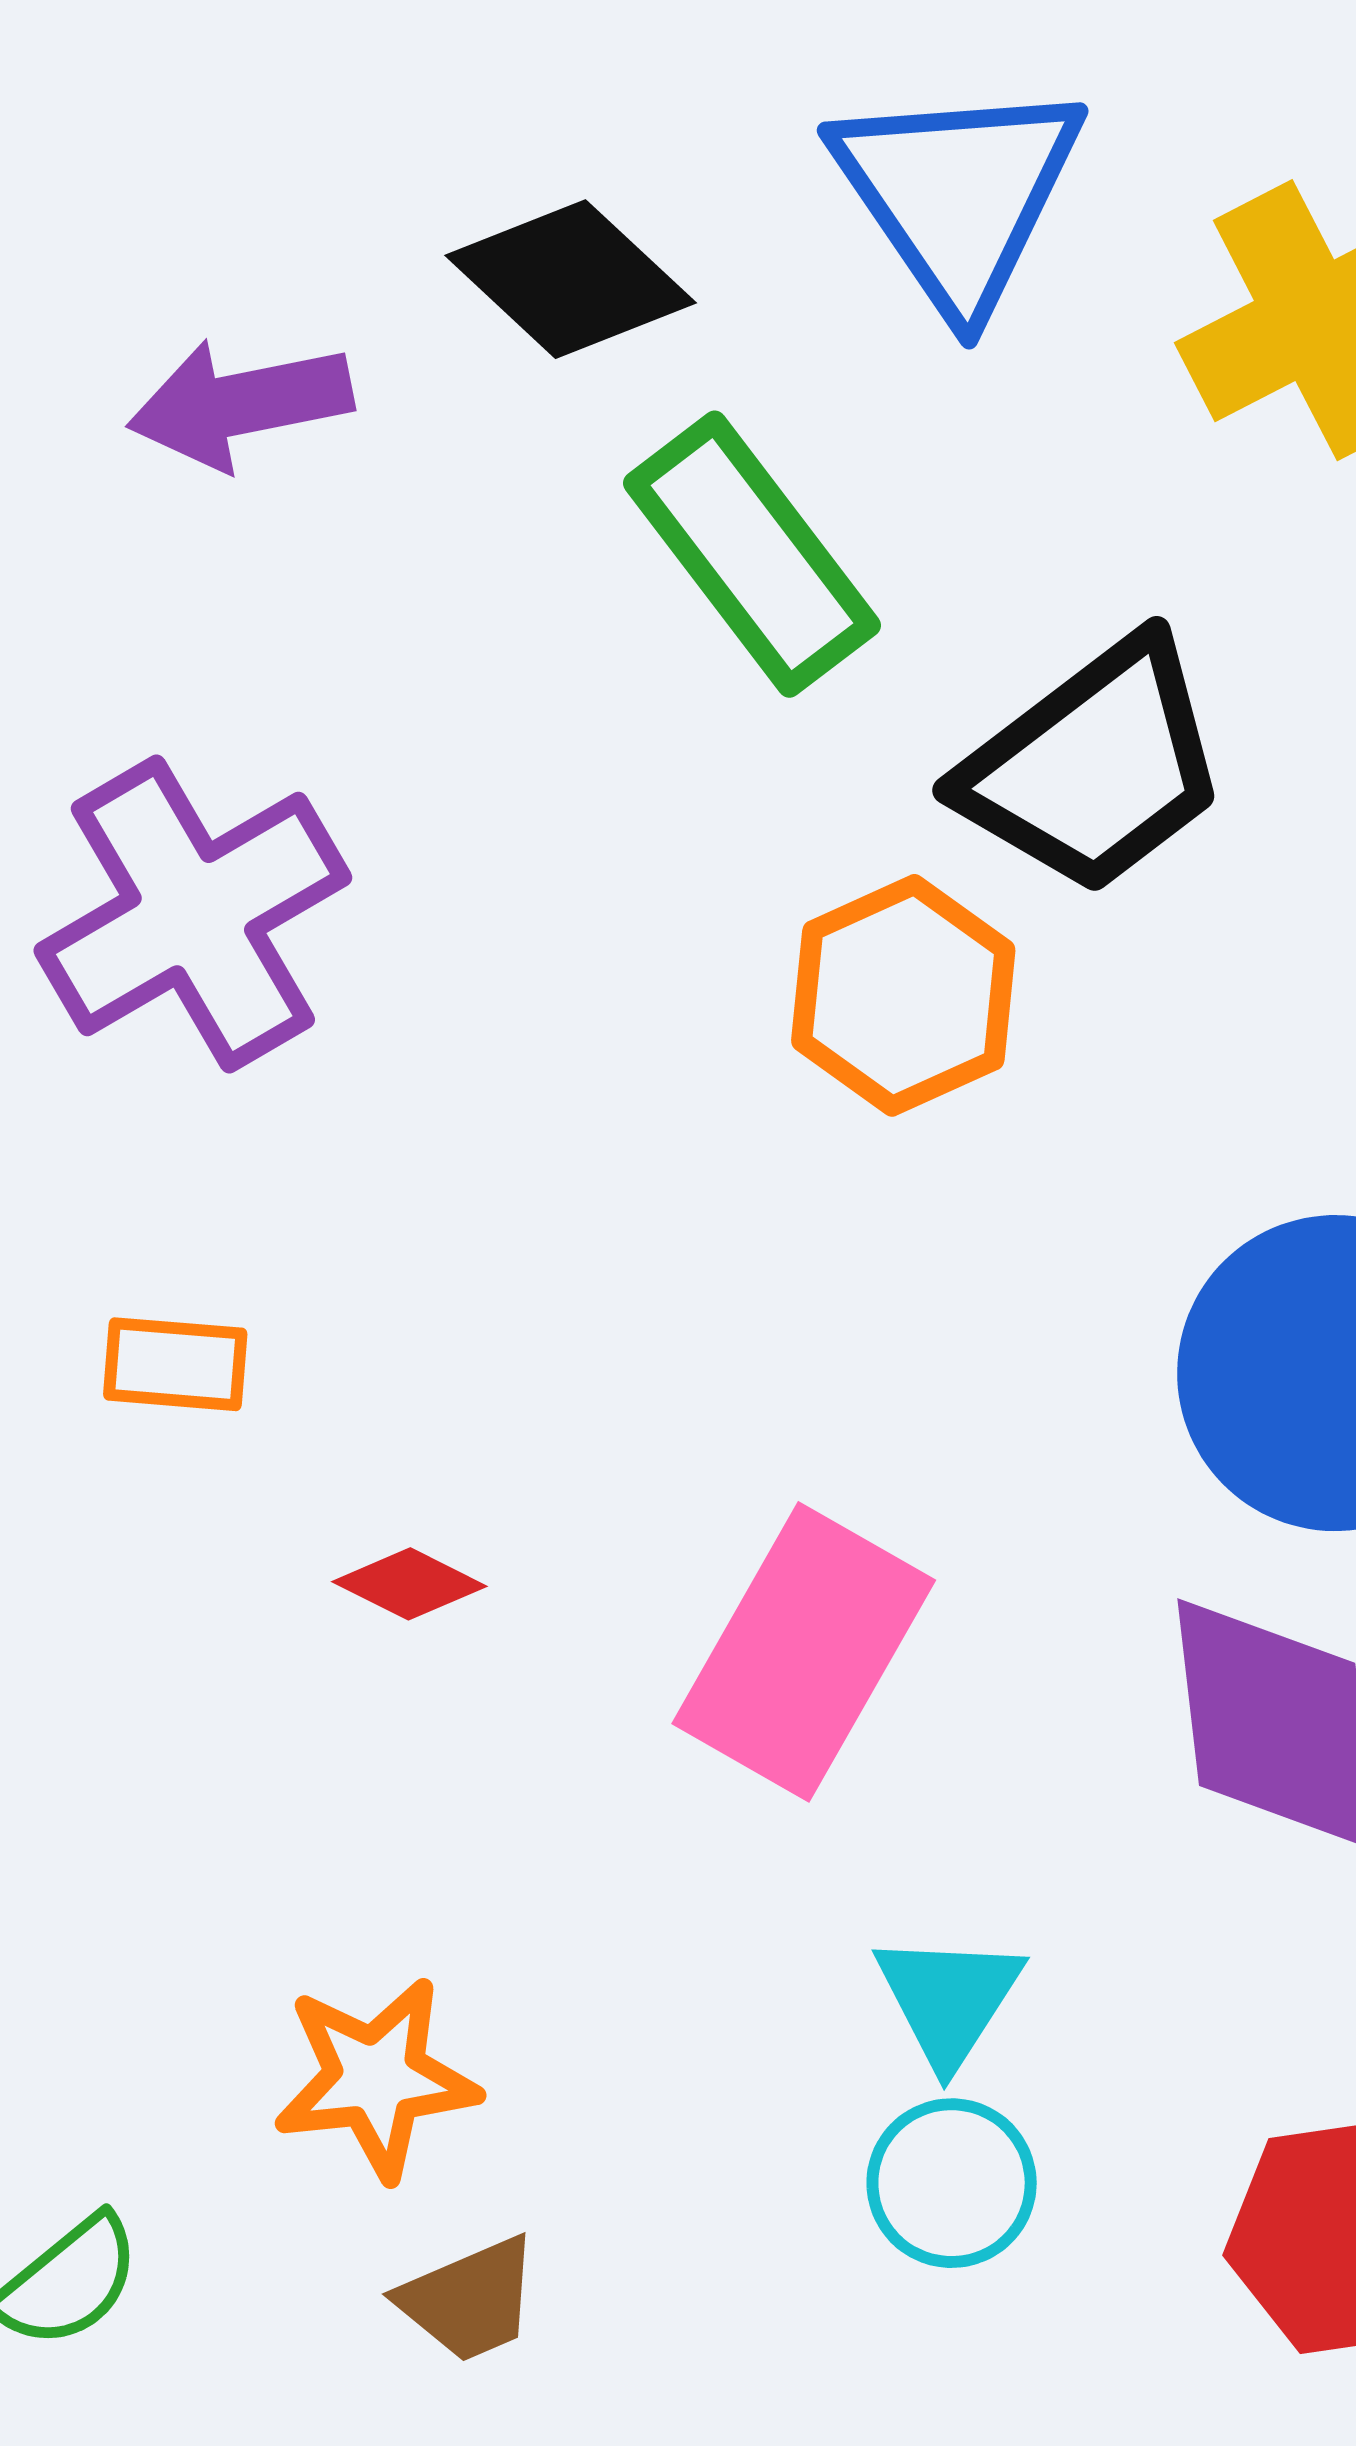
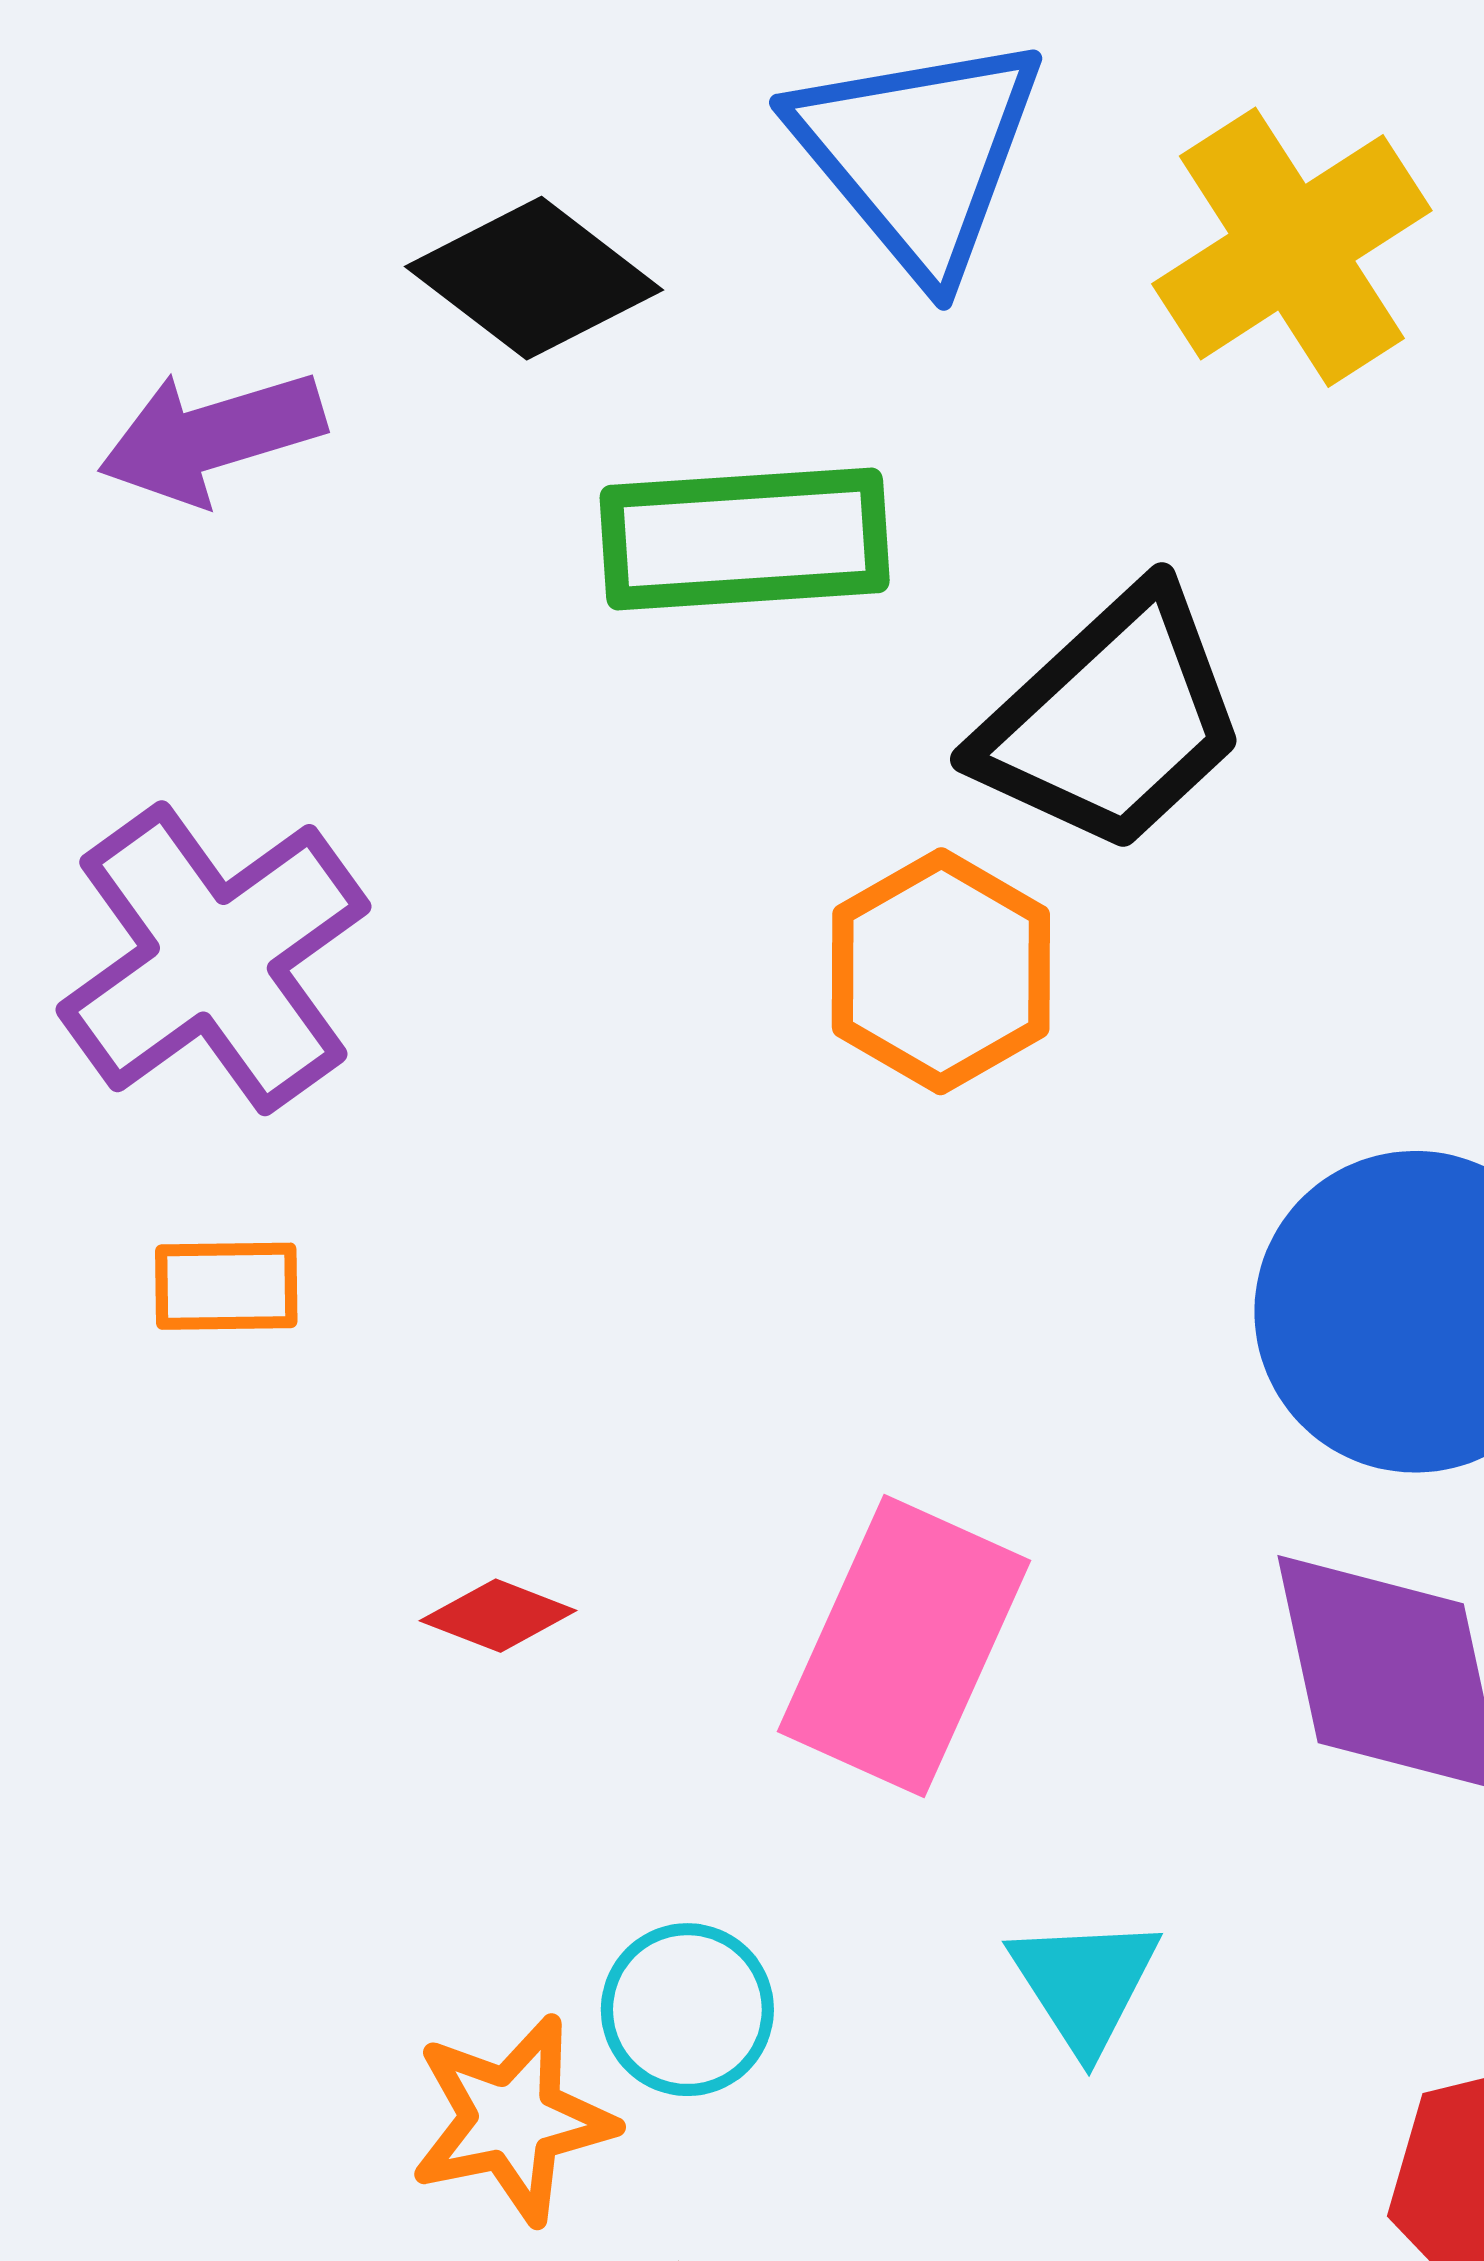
green rectangle: (752, 554) -> (745, 539), turned -51
orange rectangle: (175, 1364) -> (226, 1286), moved
cyan circle: (952, 2183) -> (687, 2010), moved

